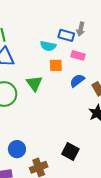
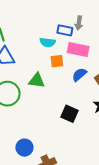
pink rectangle: (78, 55) -> (78, 49), size x1.5
green triangle: (34, 83) -> (37, 81), turned -42
black square: (70, 151) -> (70, 114), moved

